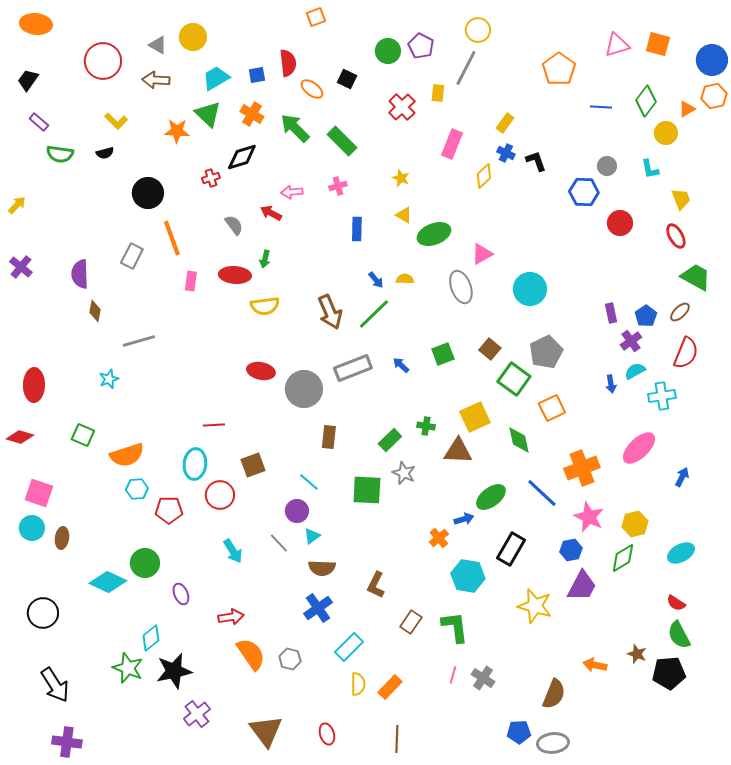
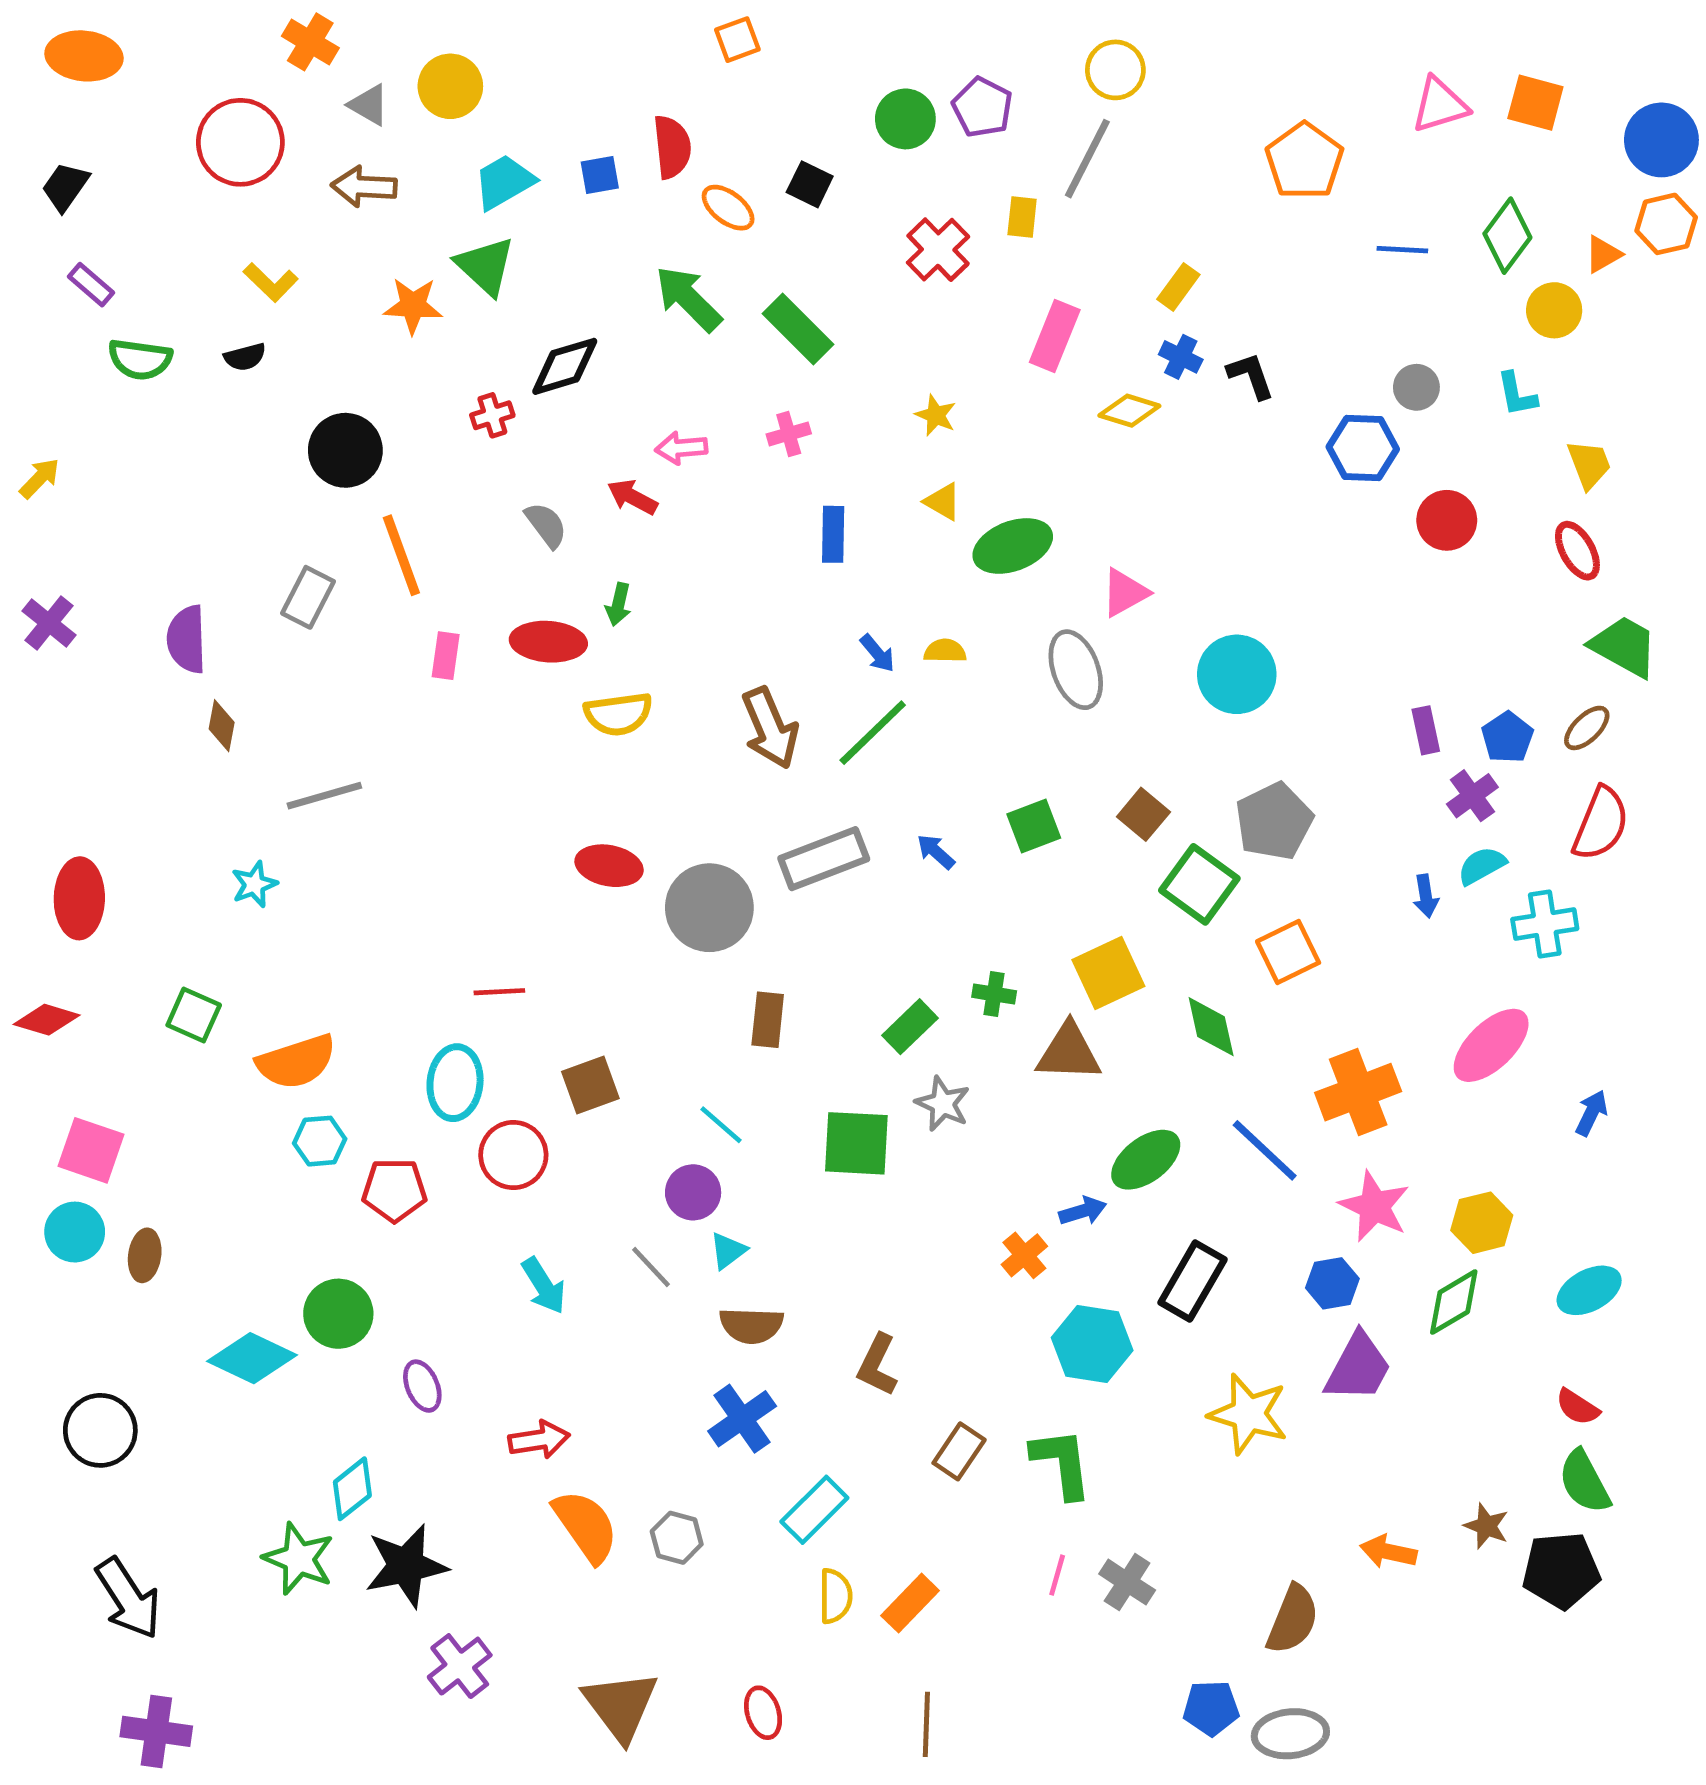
orange cross: (252, 114) -> (310, 42), moved
yellow diamond: (484, 176) -> (1129, 411), turned 60

